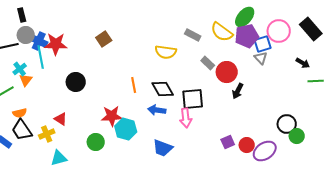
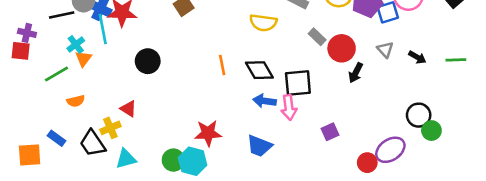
gray triangle: (261, 58) -> (385, 50), moved
black arrow: (303, 63) -> (417, 57), moved
blue arrow: (157, 110) -> (265, 101), moved
red star: (112, 116) -> (208, 133), moved
cyan hexagon: (126, 129) -> (193, 161), moved
black trapezoid: (22, 130) -> (92, 143), moved
green circle: (96, 142) -> (173, 160), moved
purple square: (228, 142) -> (330, 132), moved
red circle: (247, 145) -> (367, 163), moved

